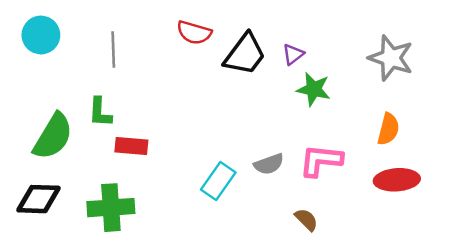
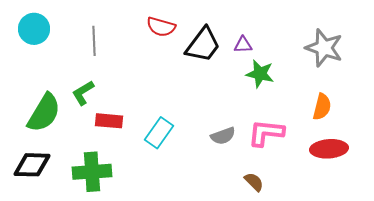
purple triangle: (293, 54) -> (243, 45), turned 36
green L-shape: (100, 112) -> (83, 93), turned 56
cyan rectangle: (218, 181) -> (159, 133), moved

